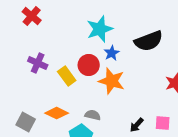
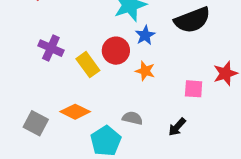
orange star: (112, 81) -> (145, 71), size x0.6
gray semicircle: (93, 115) -> (132, 118), moved
pink square: (163, 123) -> (194, 89), moved

